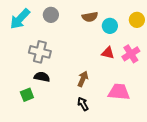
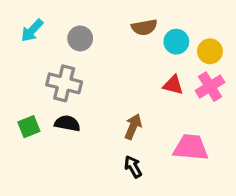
gray circle: (51, 15) -> (80, 38), moved
cyan arrow: (20, 19) -> (32, 30), size x0.7
yellow circle: (137, 20) -> (210, 51), moved
green square: (27, 95) -> (29, 127), moved

